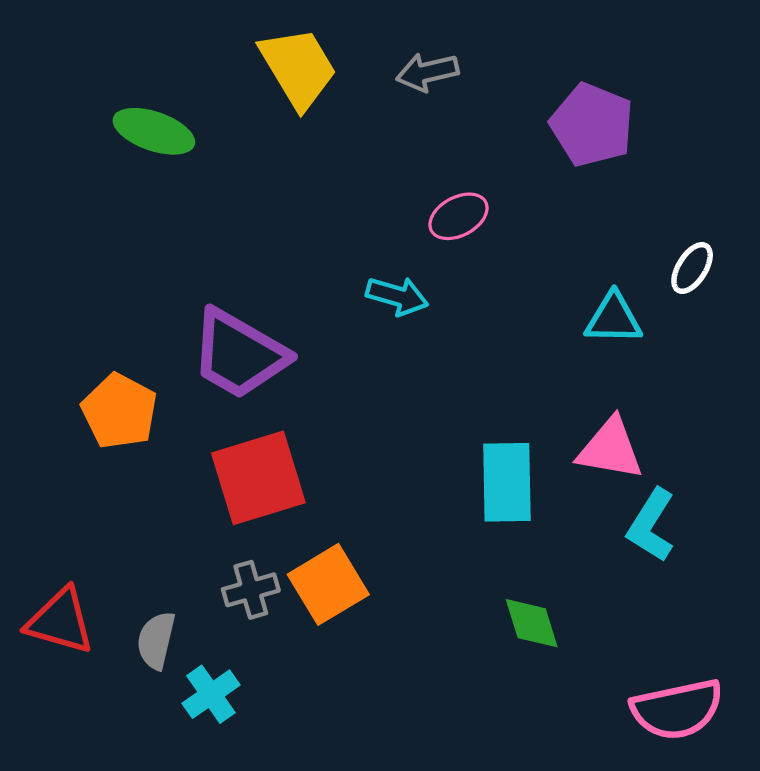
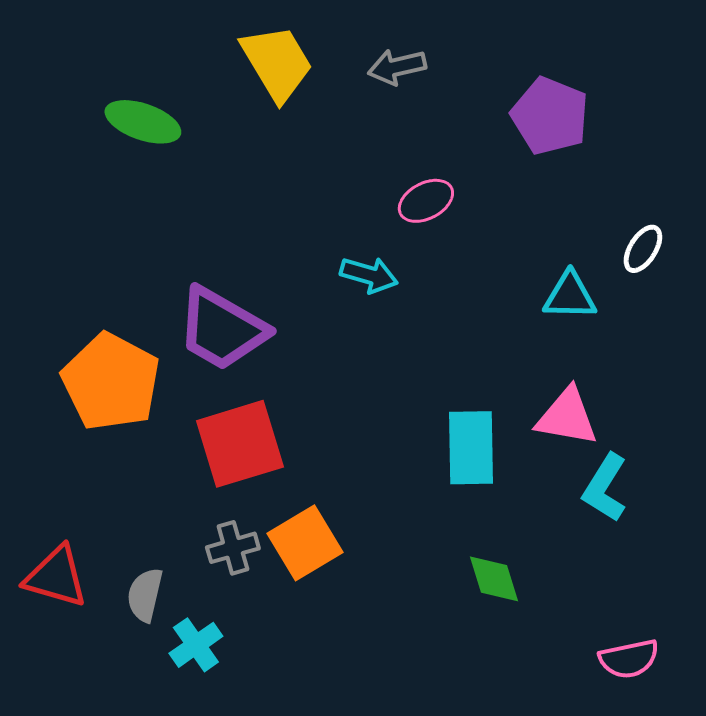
orange pentagon: (119, 411) -> (111, 382), size x1.4
pink semicircle: (677, 709) -> (629, 659), size x0.7

